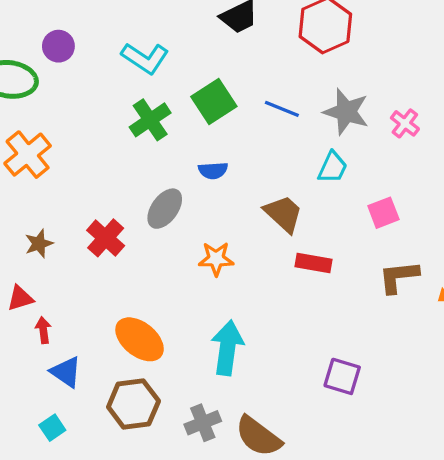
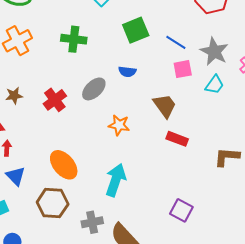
green cross: (150, 120) -> (74, 39), moved, turned 30
cyan trapezoid: (333, 167) -> (215, 85), moved
pink square: (383, 213) -> (183, 69), moved

